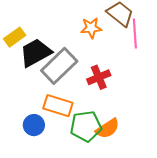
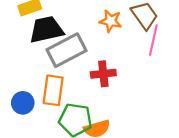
orange rectangle: (58, 106) -> (53, 90), turned 64

